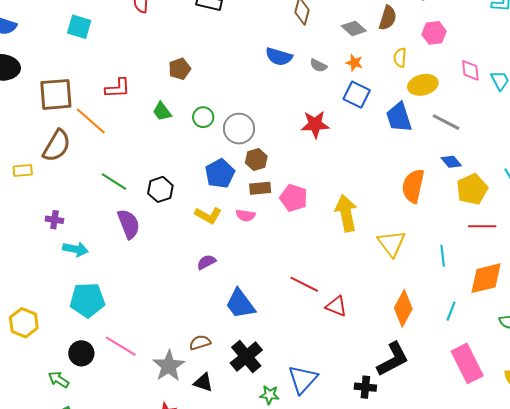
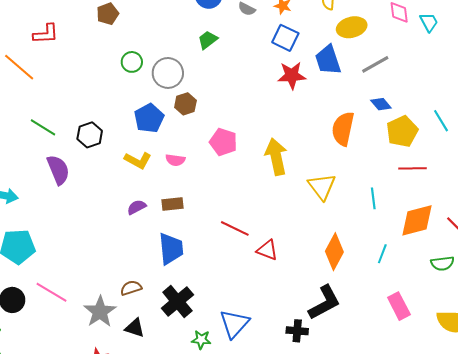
green trapezoid: (162, 112) -> (208, 40), moved, turned 90
gray line: (446, 122) -> (375, 64), turned -56
red star: (315, 124) -> (292, 75), moved
brown rectangle: (260, 188) -> (173, 204), moved
blue trapezoid: (240, 304) -> (171, 249), turned -148
pink rectangle: (467, 363) -> (399, 306), size x0.7

